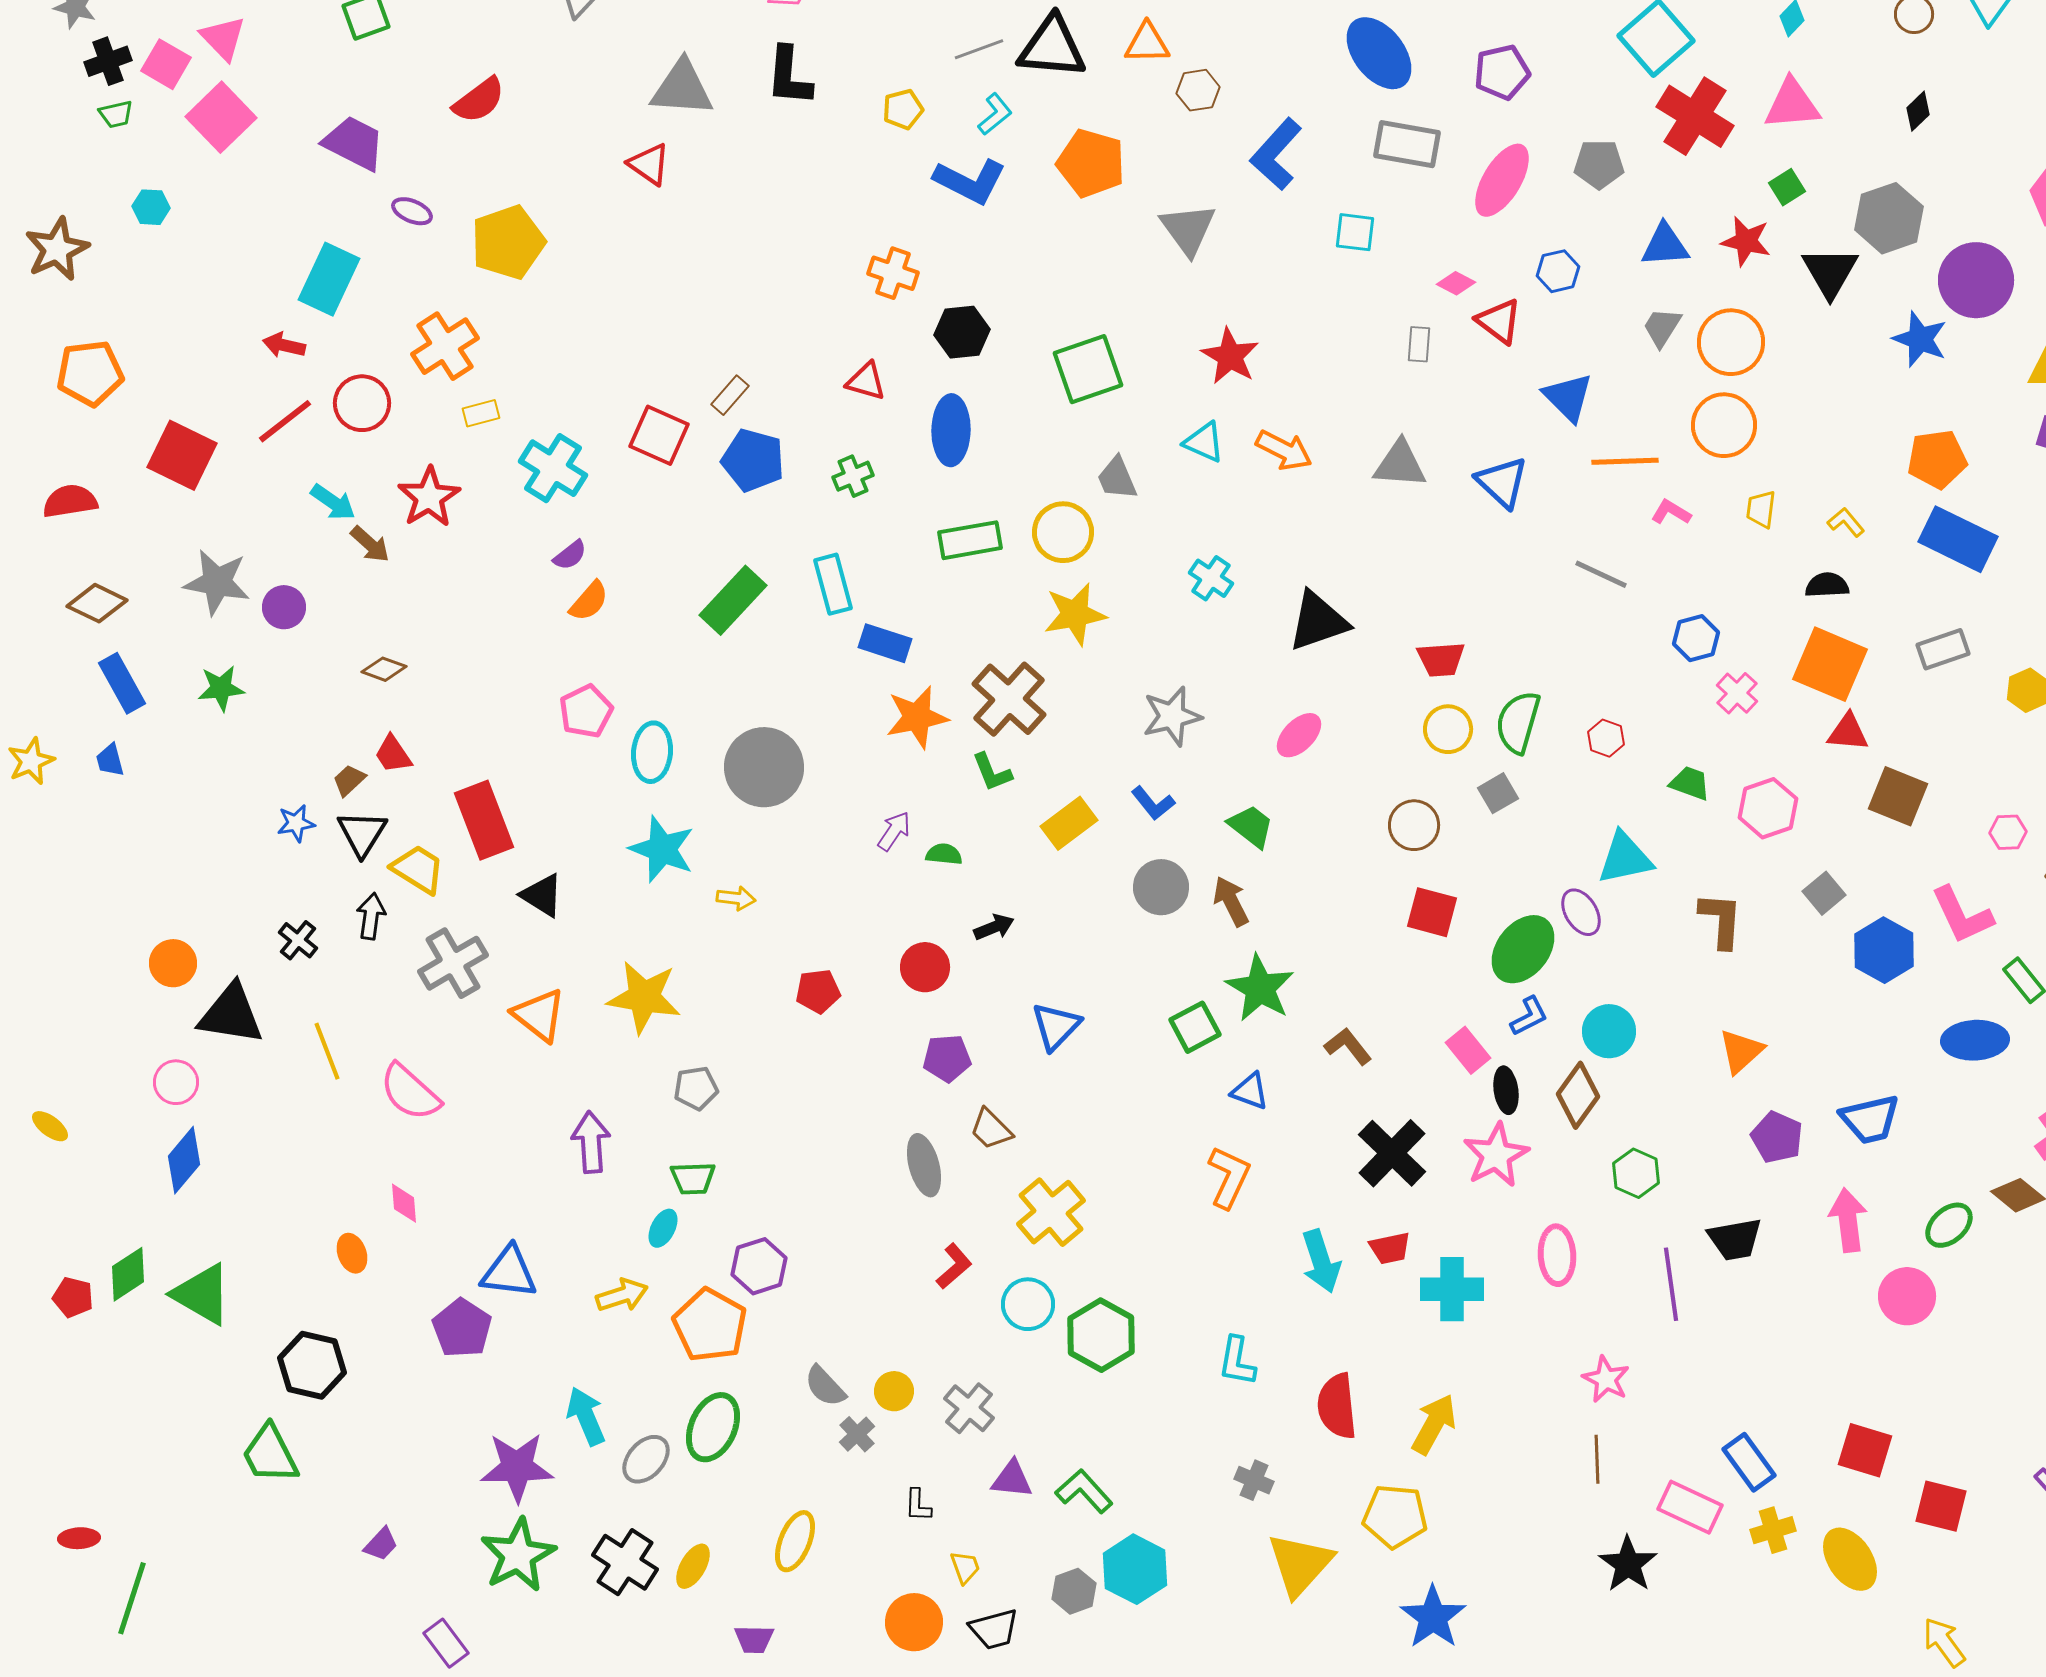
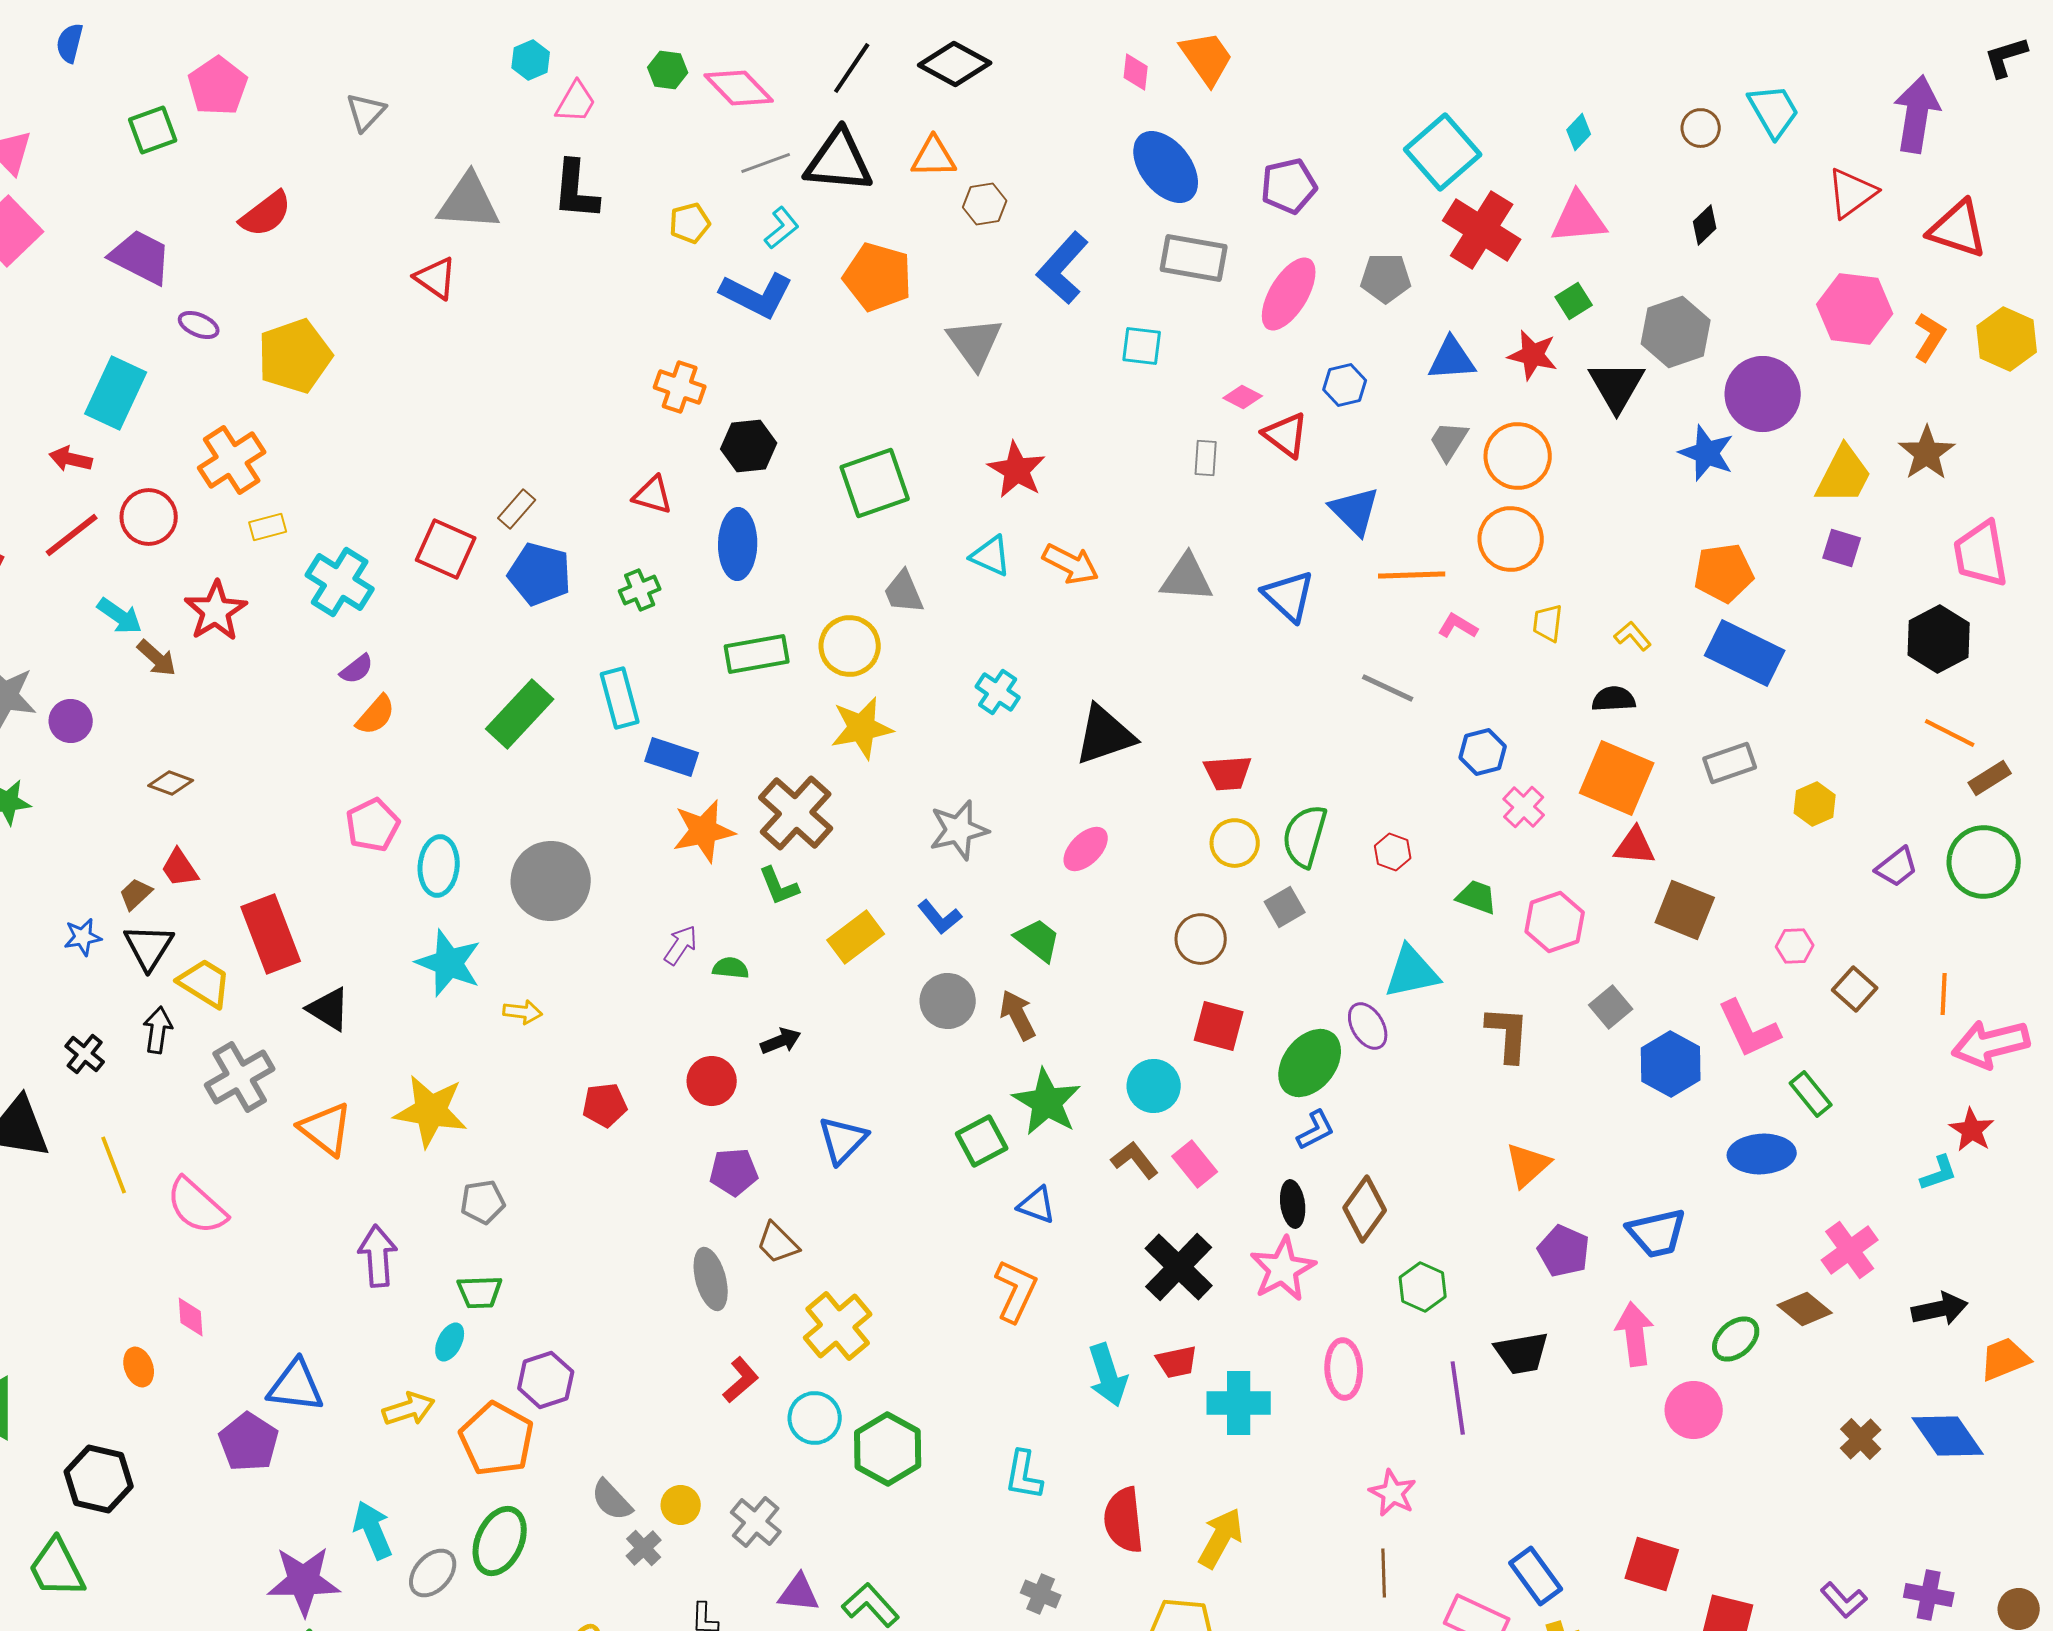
cyan circle: (1609, 1031) -> (1154, 1086), moved
pink rectangle: (1468, 1050) -> (1195, 1164), moved

